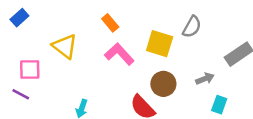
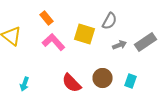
gray arrow: (205, 79) -> (120, 45), moved
brown circle: (163, 84) -> (102, 78), moved

